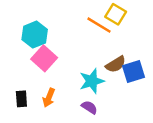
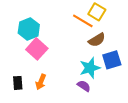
brown semicircle: (116, 64) -> (97, 40), moved
cyan star: (92, 81) -> (90, 68), moved
purple semicircle: (89, 107) -> (84, 86), moved

